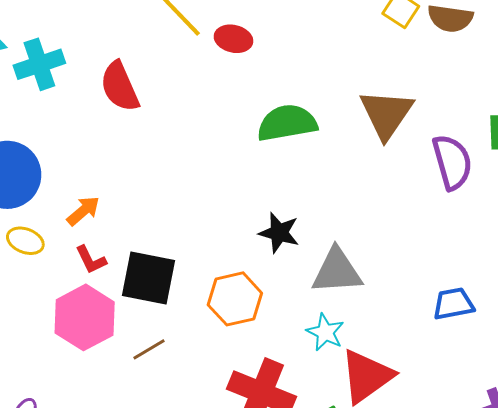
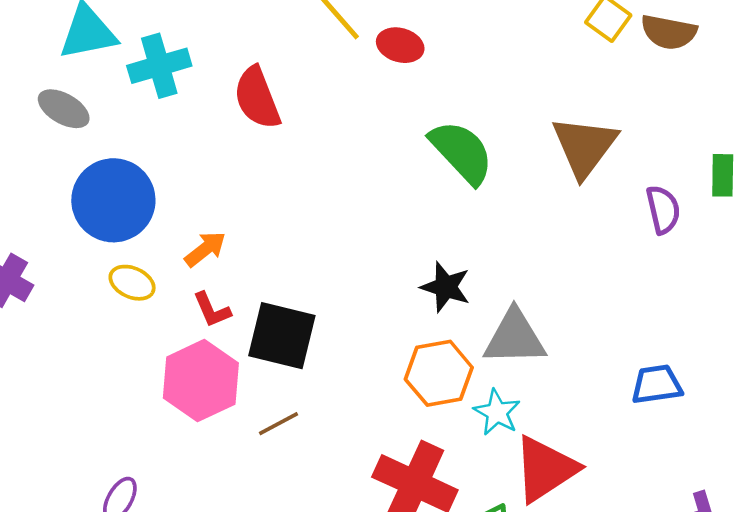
green semicircle: (287, 123) -> (462, 152), turned 54
purple semicircle: (452, 162) -> (663, 210), size x0.7
orange hexagon: (235, 299) -> (439, 373), moved

